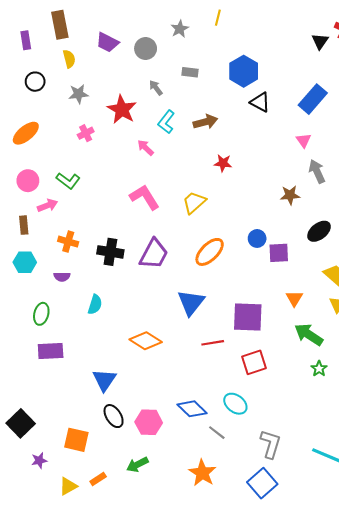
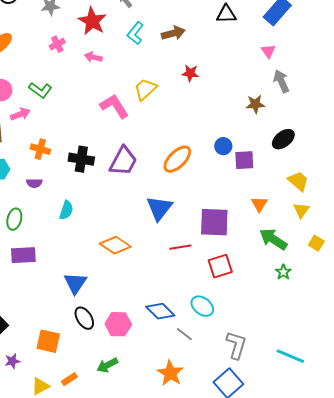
black triangle: (260, 102) -> (226, 14), turned -30
pink arrow: (146, 148) -> (93, 57), moved, turned -30
yellow trapezoid: (194, 202) -> (145, 89), moved

